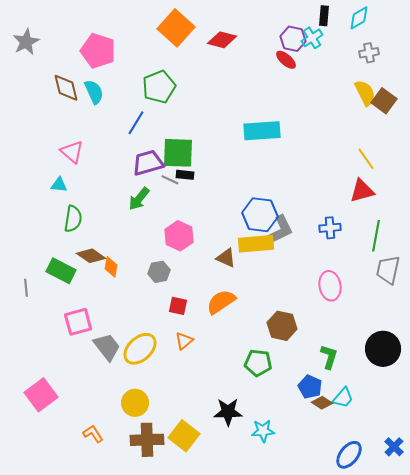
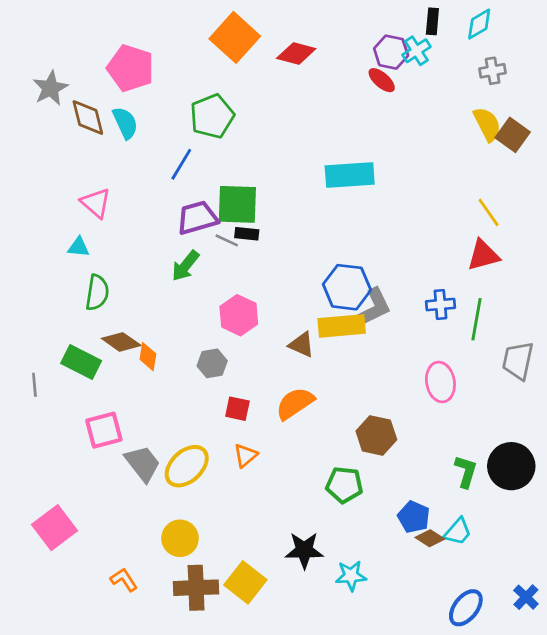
gray star: (26, 42) -> (50, 88), moved
green line: (376, 236) -> (477, 319), moved
green L-shape: (329, 357) -> (466, 472), moved

